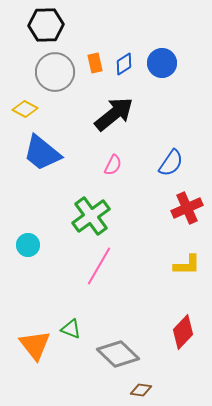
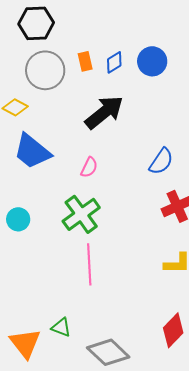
pink semicircle: (113, 165) -> (89, 167), moved
cyan circle: (28, 245) -> (18, 219), moved
pink line: (99, 266) -> (89, 264), turned -33

